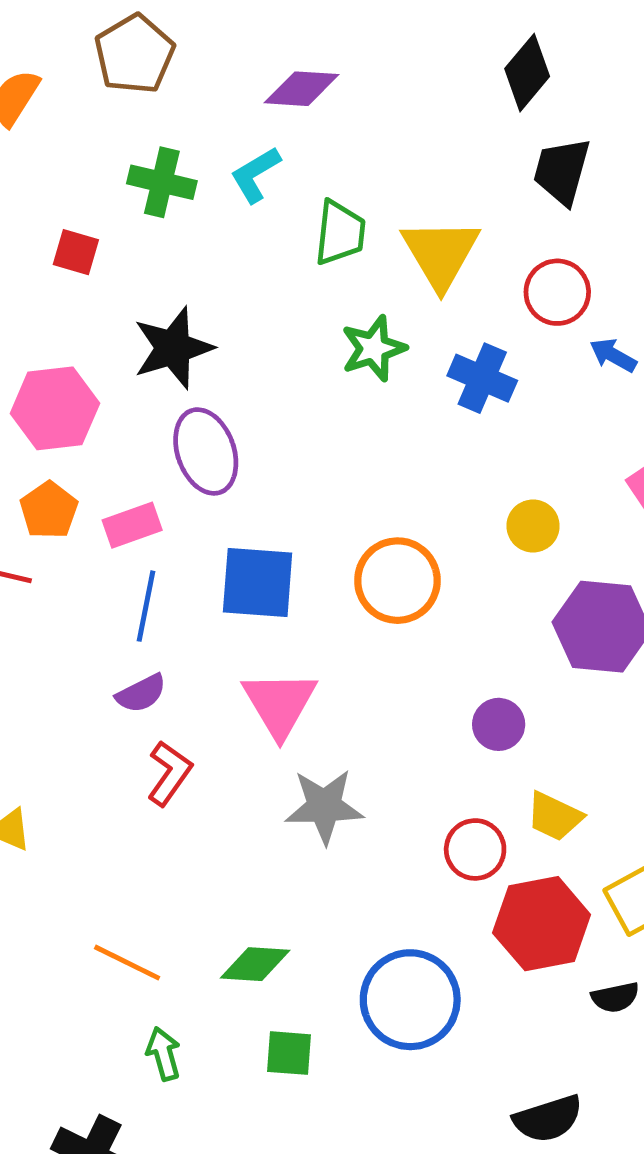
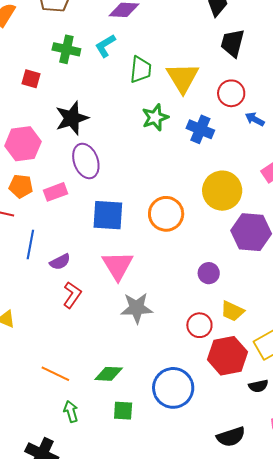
orange pentagon: (49, 510) -> (21, 186), turned -30
yellow circle: (533, 526) -> (222, 191), size x1.8
blue line: (146, 606) -> (30, 244), moved

